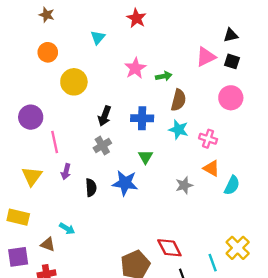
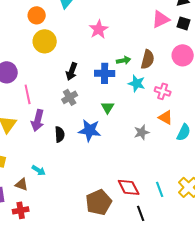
orange circle: (48, 52) -> (37, 15), moved
green arrow: (164, 76) -> (124, 60), moved
brown semicircle: (178, 100) -> (148, 59), moved
purple arrow: (66, 172) -> (38, 120), size x1.5
cyan line: (213, 263) -> (160, 189), moved

